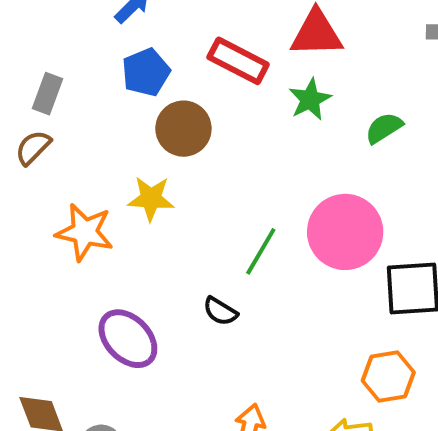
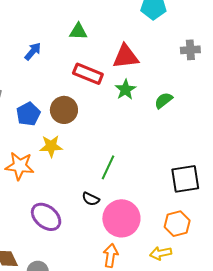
blue pentagon: (146, 72) -> (28, 114), moved
pink circle: (345, 232) -> (121, 218), moved

